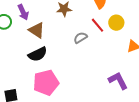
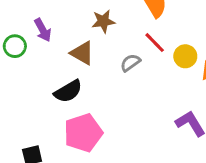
yellow circle: (116, 23) -> (185, 56), moved
brown triangle: (37, 30) -> (82, 53), moved

